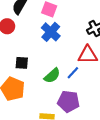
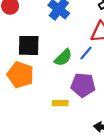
black square: (22, 63) -> (29, 45), size x1.5

